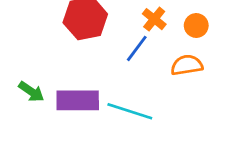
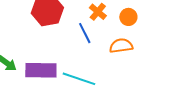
blue line: (137, 48) -> (85, 33), turned -65

